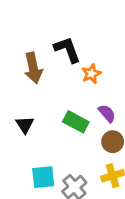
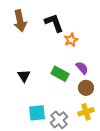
brown arrow: (33, 68) -> (20, 21), moved

